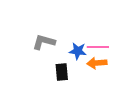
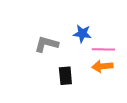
blue star: (78, 51) -> (82, 34), moved

